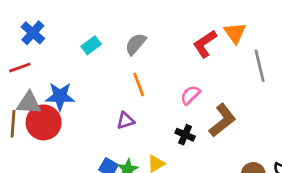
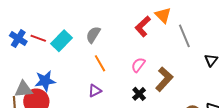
cyan rectangle: (91, 45) -> (61, 41), size x1.5
red line: (20, 68) -> (38, 38), moved, turned 49
black cross: (185, 135) -> (139, 94), turned 32

